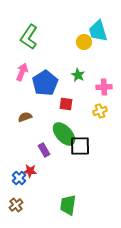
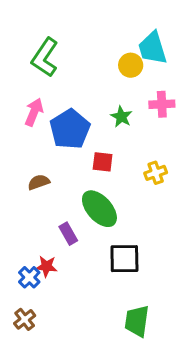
pink cross: (104, 87) -> (162, 104), moved
black square: (80, 146) -> (124, 259), moved
green trapezoid: (68, 205) -> (137, 321), moved

